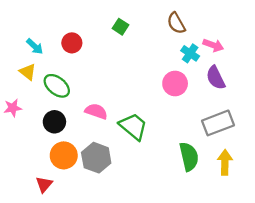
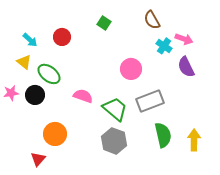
pink circle: (175, 84) -> (131, 69), moved
black circle: (54, 122) -> (35, 95), moved
gray rectangle: (218, 123) -> (150, 101), moved
gray hexagon: (96, 158) -> (114, 141), moved

